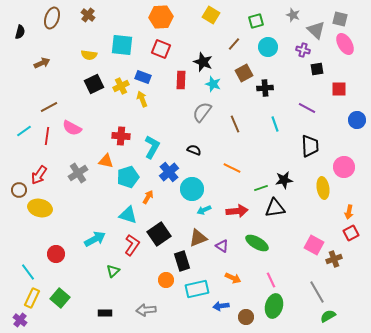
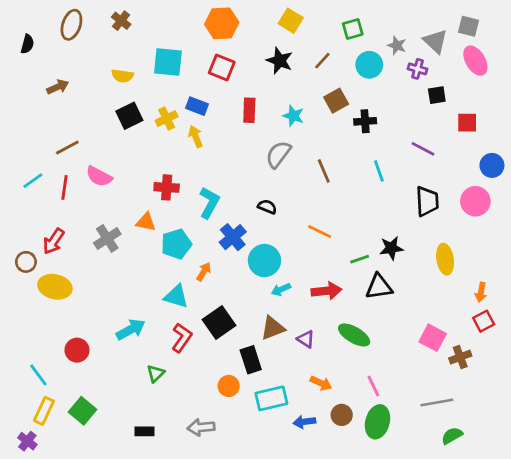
gray star: (293, 15) -> (397, 45), moved
black star: (203, 62) -> (280, 61), moved
pink circle: (344, 167) -> (475, 201), moved
gray line: (317, 292) -> (437, 403), turned -70
brown circle: (246, 317) -> (342, 415), moved

